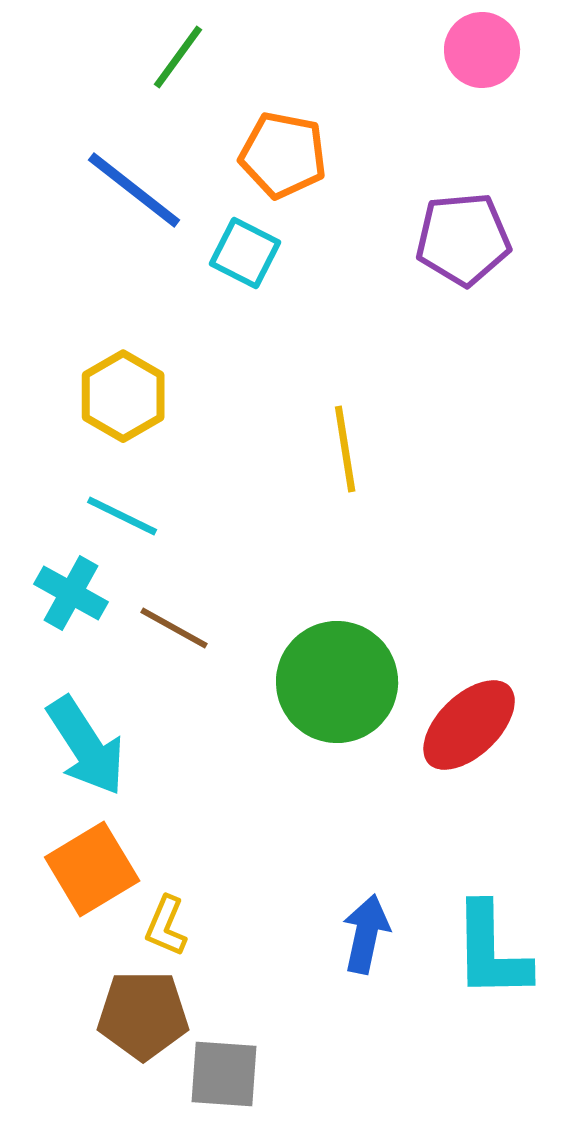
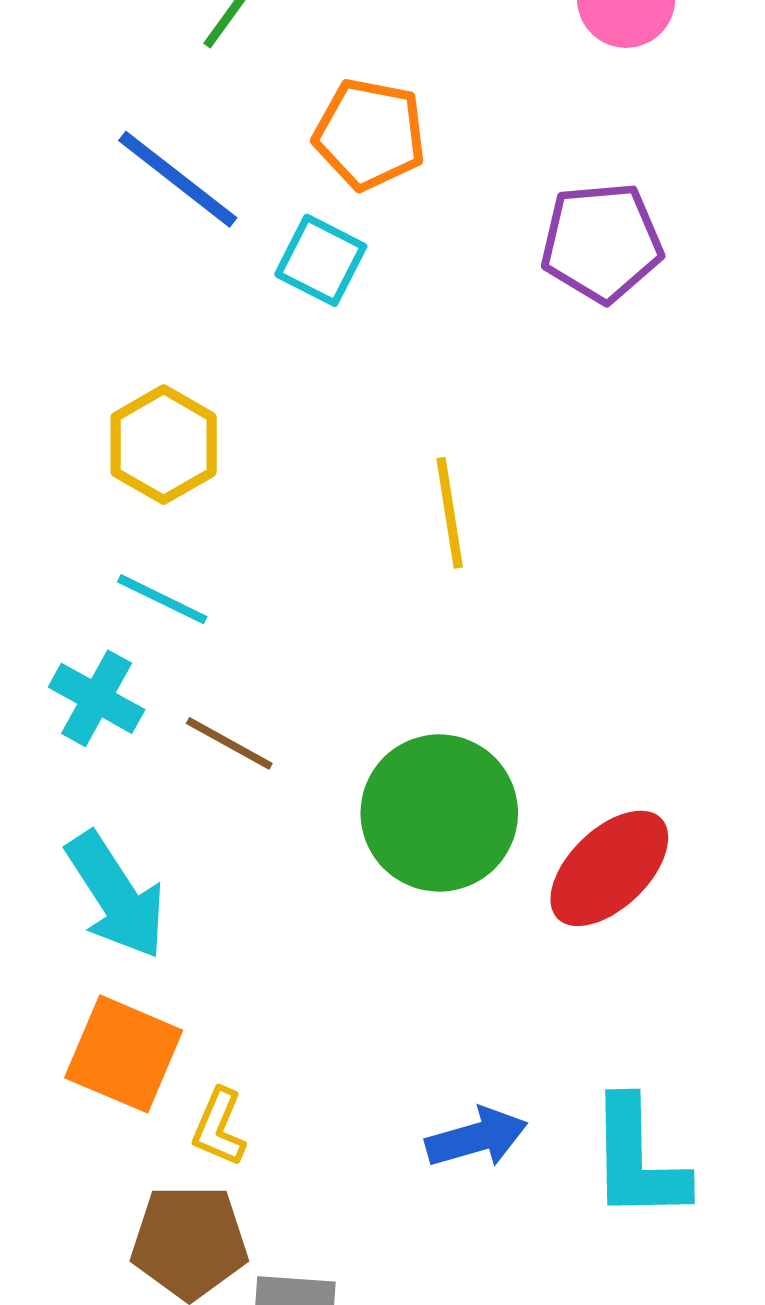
orange square: (92, 869) -> (124, 1054), turned -36
blue arrow: (366, 934) -> (477, 1138), turned 62

